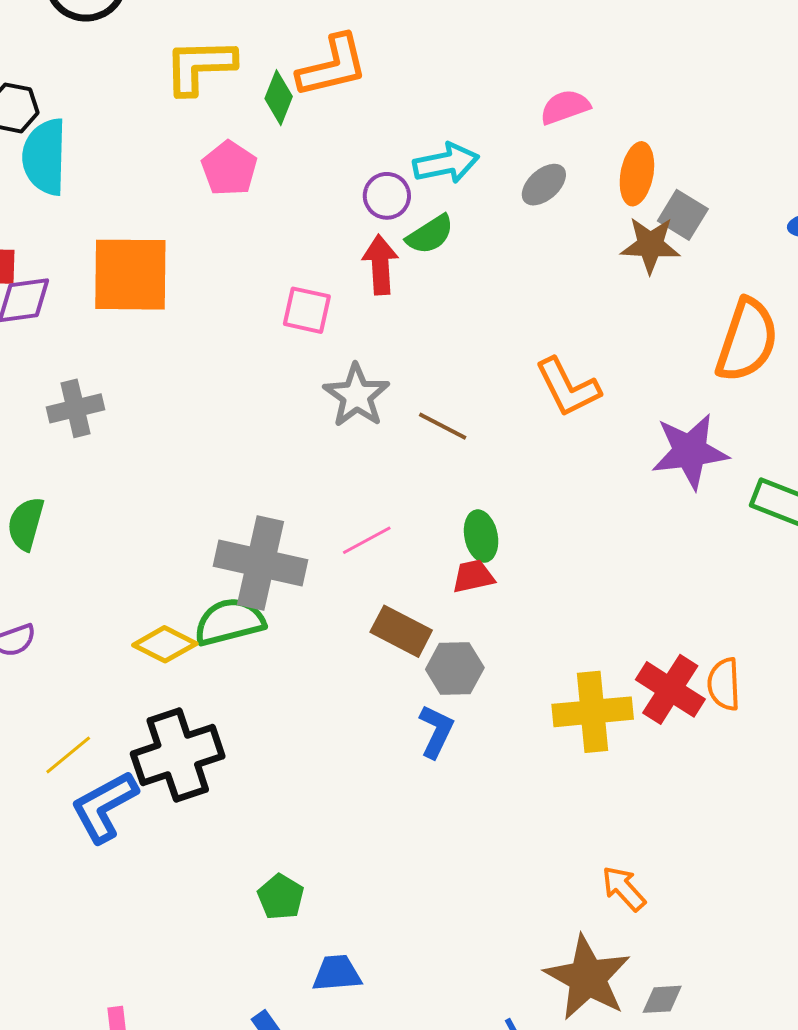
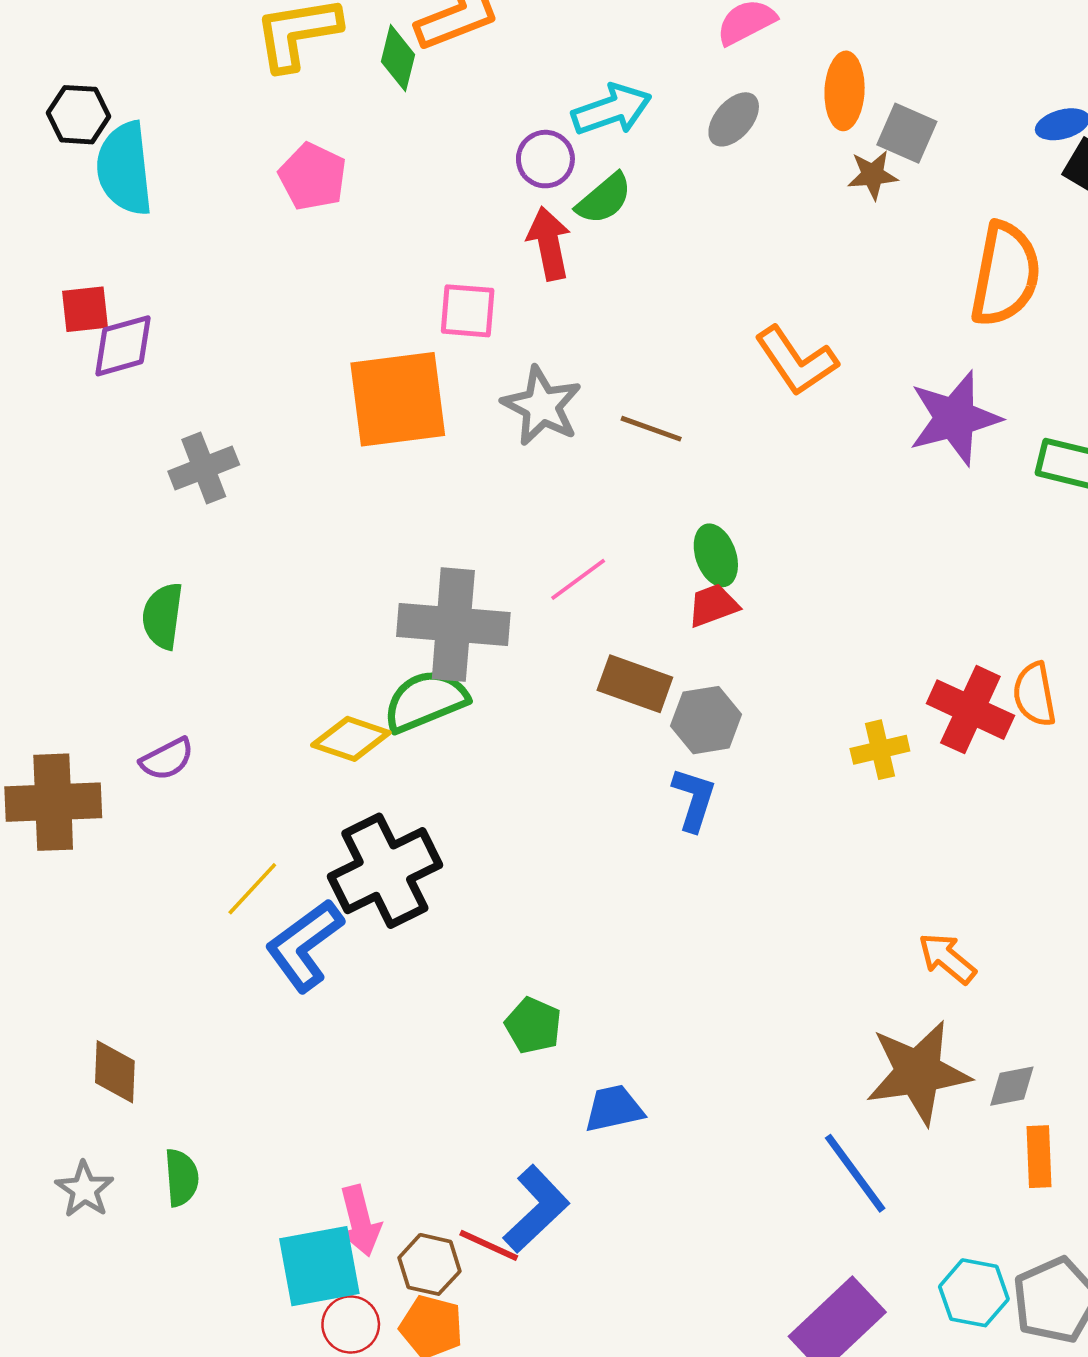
pink pentagon: (229, 168) -> (313, 177), moved
brown star: (650, 245) -> (873, 175), size x0.7
orange square: (130, 275) -> (398, 399), moved
yellow cross: (593, 712) -> (880, 750), size x0.6
brown star: (588, 978) -> (918, 1072), turned -30

